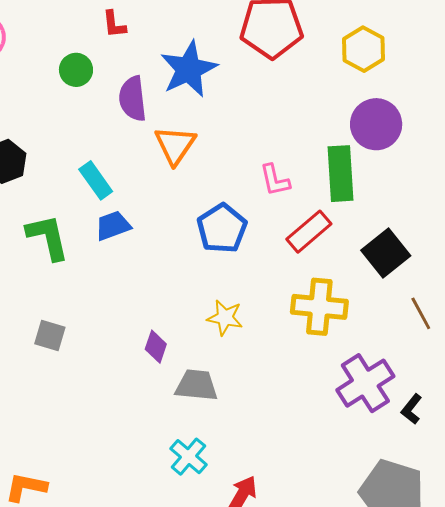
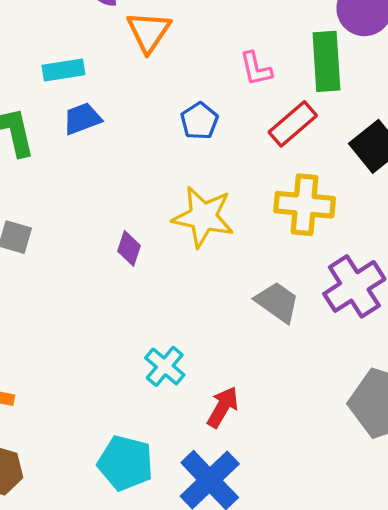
cyan rectangle: (96, 180) -> (63, 70), turned -63
blue pentagon: (222, 228) -> (199, 121), size x0.7
yellow star: (225, 318) -> (203, 217), size x1.6
gray trapezoid: (196, 385) -> (277, 302), moved, turned 30

